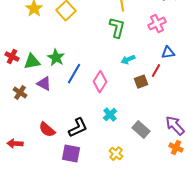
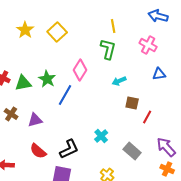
pink cross: (157, 24) -> (148, 45), turned -36
red line: (156, 71) -> (147, 117), moved
pink diamond: (100, 82) -> (80, 70), moved
brown square: (141, 82) -> (132, 103), turned 32
purple triangle: (44, 84) -> (35, 120), moved, turned -42

